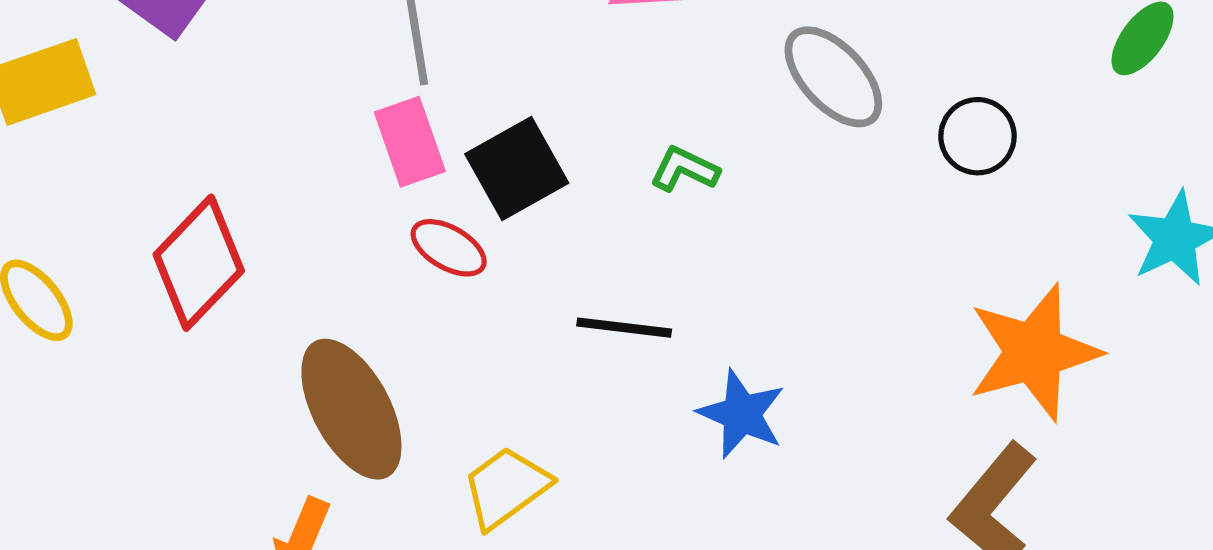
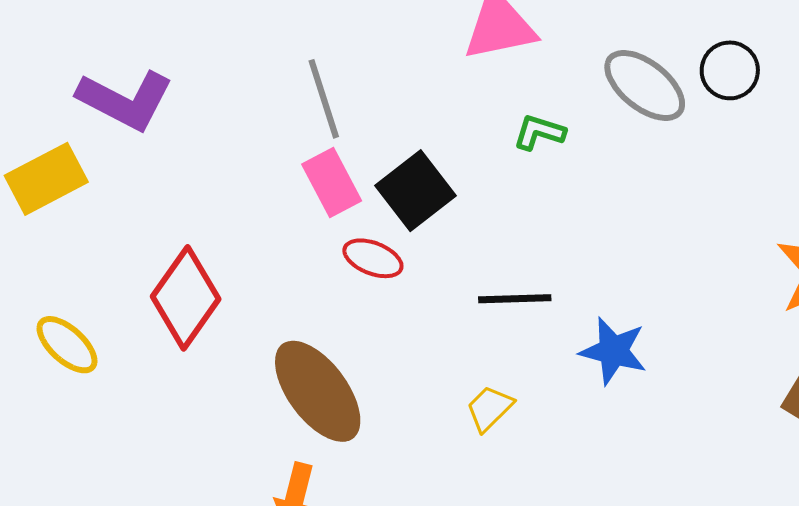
black circle: (977, 136) -> (730, 70), moved
green L-shape: (684, 169) -> (539, 132), moved
yellow trapezoid: (506, 487) -> (490, 408), moved, size x0.7

